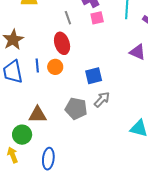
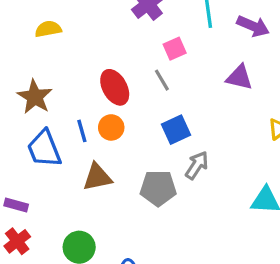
gray line: (68, 18) -> (162, 80), moved
pink square: (97, 18) -> (175, 49), moved
brown triangle: (38, 115) -> (97, 177), moved

